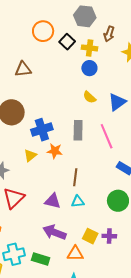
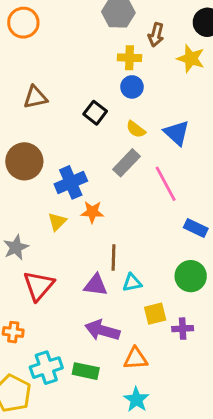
orange circle: (43, 31) -> (23, 23), moved
black square: (67, 42) -> (95, 113), moved
blue triangle: (117, 102) -> (177, 133), turned -36
gray rectangle: (78, 130) -> (127, 163), moved, turned 48
brown line: (75, 177) -> (114, 258), moved
yellow square: (90, 236) -> (155, 314), moved, turned -35

